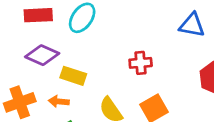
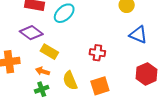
orange arrow: (59, 101) -> (43, 71), moved

